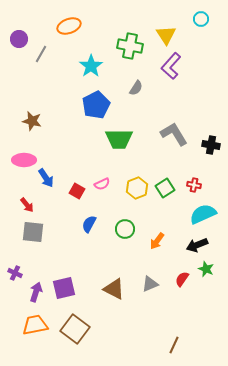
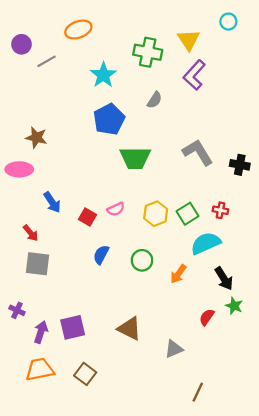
gray line: (41, 54) -> (47, 61), turned 30
pink ellipse: (24, 160) -> (19, 169), moved
cyan semicircle: (203, 214) -> (206, 243), moved
black arrow: (197, 245) -> (224, 278), turned -100
gray triangle: (150, 284) -> (174, 349), moved
brown square: (75, 329) -> (85, 374), size x0.7

